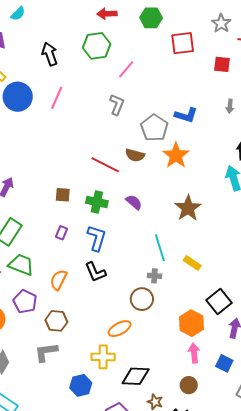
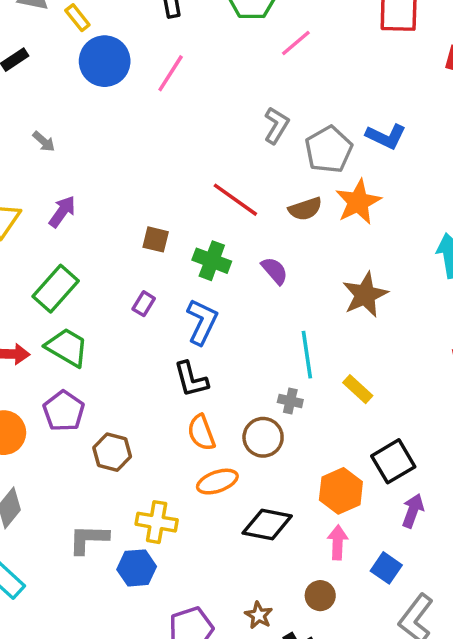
gray L-shape: (117, 105) -> (276, 125), moved
brown semicircle: (135, 155) -> (305, 209), moved, turned -42
orange semicircle: (59, 280) -> (201, 433), moved, turned -55
gray L-shape: (46, 352) -> (88, 539), moved
yellow cross: (103, 357) -> (157, 522), moved
black diamond: (136, 376) -> (267, 524), moved

